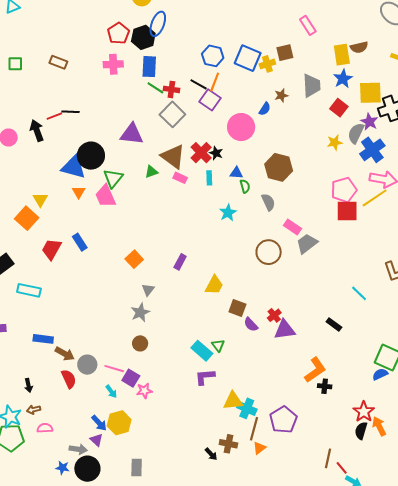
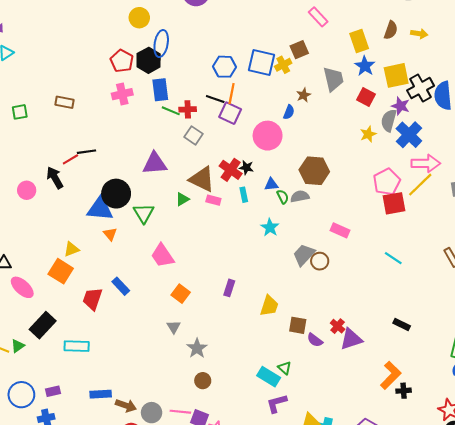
brown semicircle: (359, 47) -> (391, 30), moved, turned -48
gray square: (172, 114) -> (194, 135), size x0.7
pink trapezoid: (105, 196) -> (162, 256), moved
yellow triangle: (40, 200) -> (71, 249), turned 49
gray semicircle: (268, 202) -> (300, 196), moved, turned -66
gray trapezoid: (307, 244) -> (304, 255), moved
brown circle: (269, 252) -> (320, 261), size x0.7
gray triangle: (148, 290) -> (174, 327), moved
cyan line: (359, 293) -> (393, 258), moved

